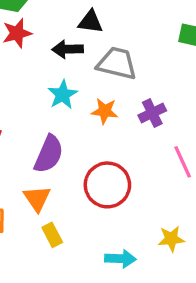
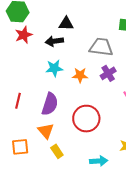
gray trapezoid: (117, 63) -> (101, 47), moved
cyan star: (63, 95) -> (54, 68), turned 30

